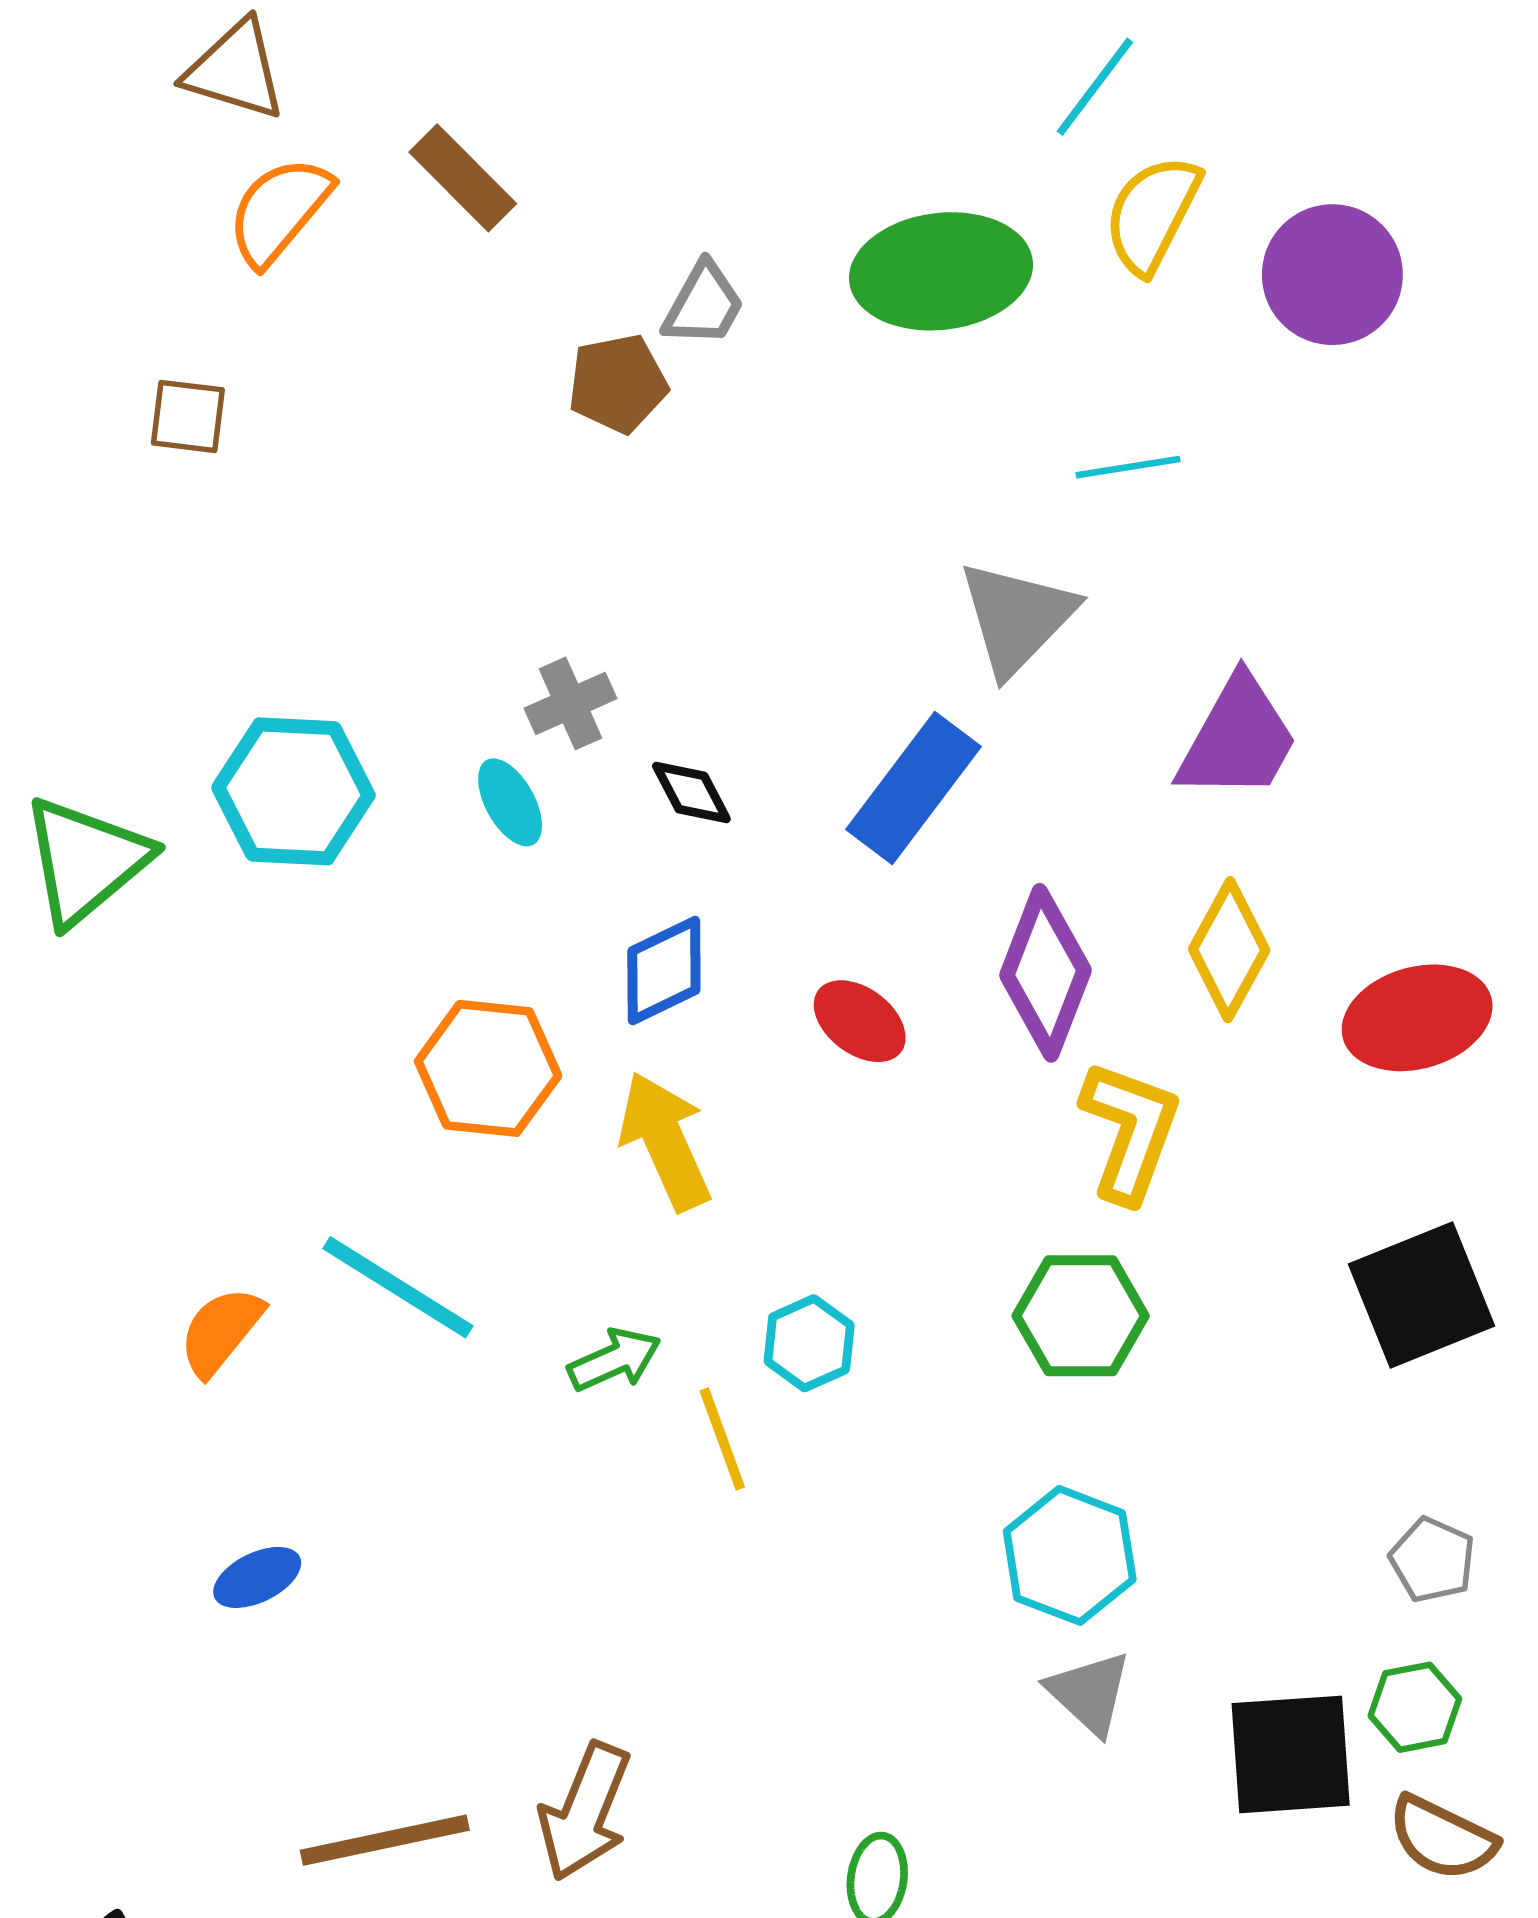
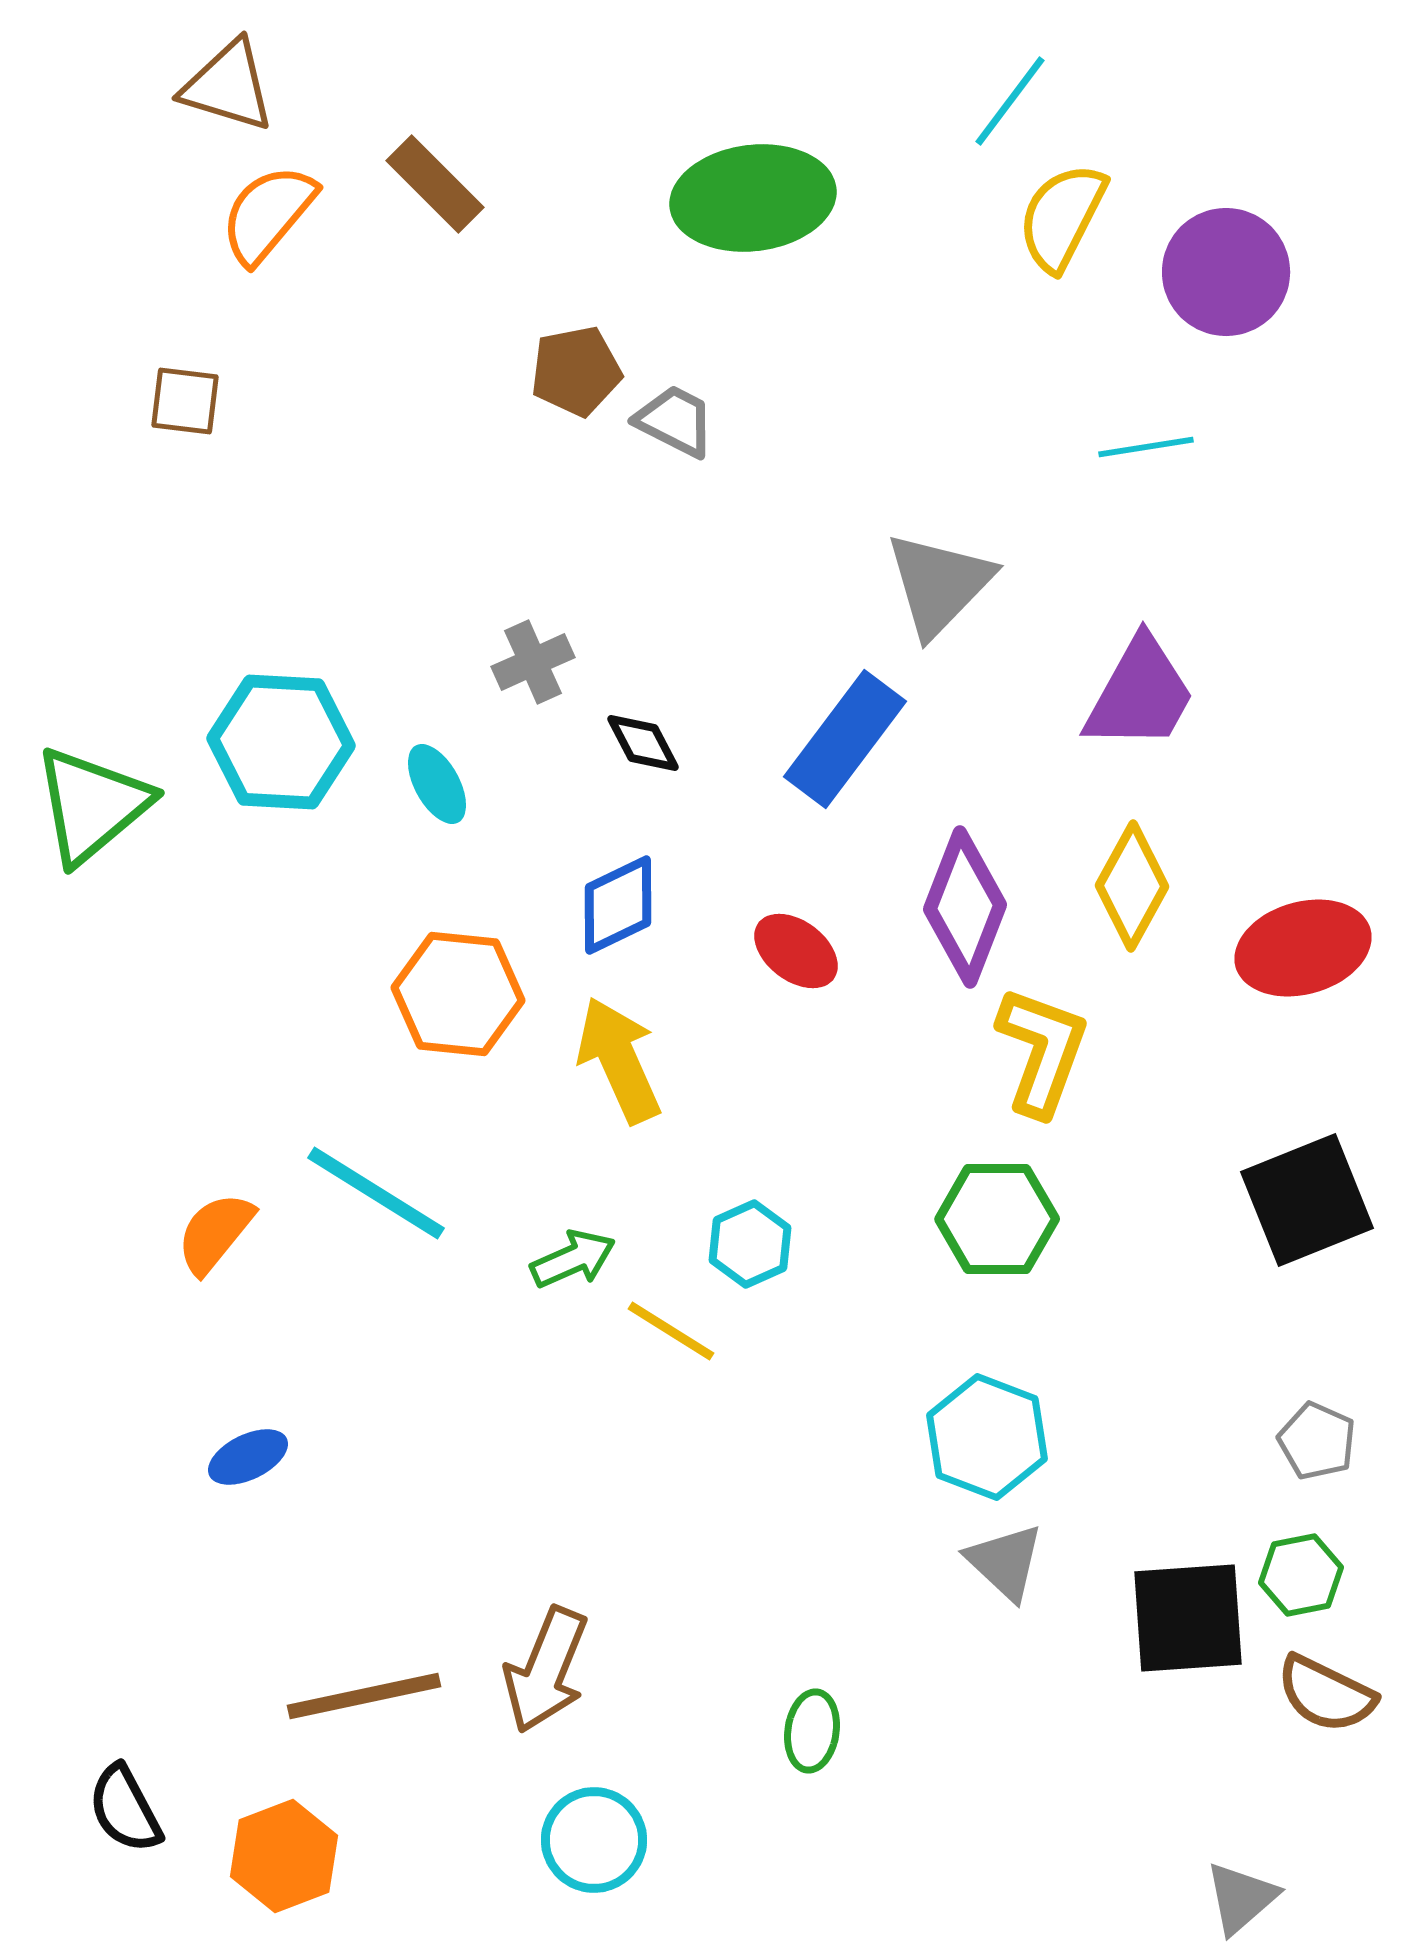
green ellipse: (941, 271) -> (753, 198), moved
gray trapezoid: (704, 304) -> (675, 421), moved, turned -92
cyan line: (1128, 467) -> (1146, 447), moved
cyan ellipse: (510, 802) -> (437, 784), moved
yellow line: (722, 1439) -> (671, 1331), turned -38

